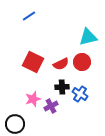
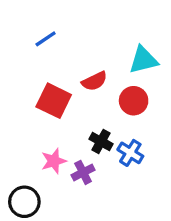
blue line: (29, 16) -> (46, 39), moved
red semicircle: (61, 64) -> (94, 81), moved
black cross: (62, 87) -> (101, 141), turned 32

